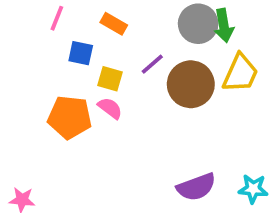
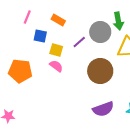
gray circle: (198, 24) -> (100, 32), moved
brown circle: (191, 84) -> (100, 71), moved
orange pentagon: (70, 117) -> (20, 71), moved

